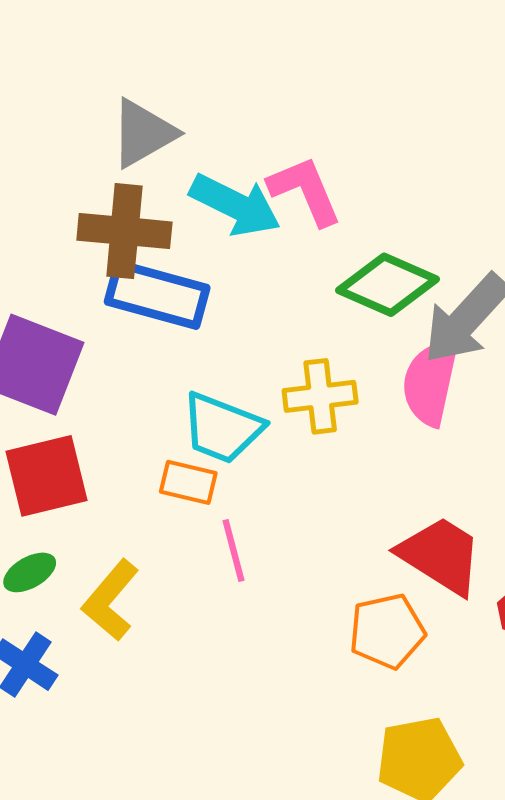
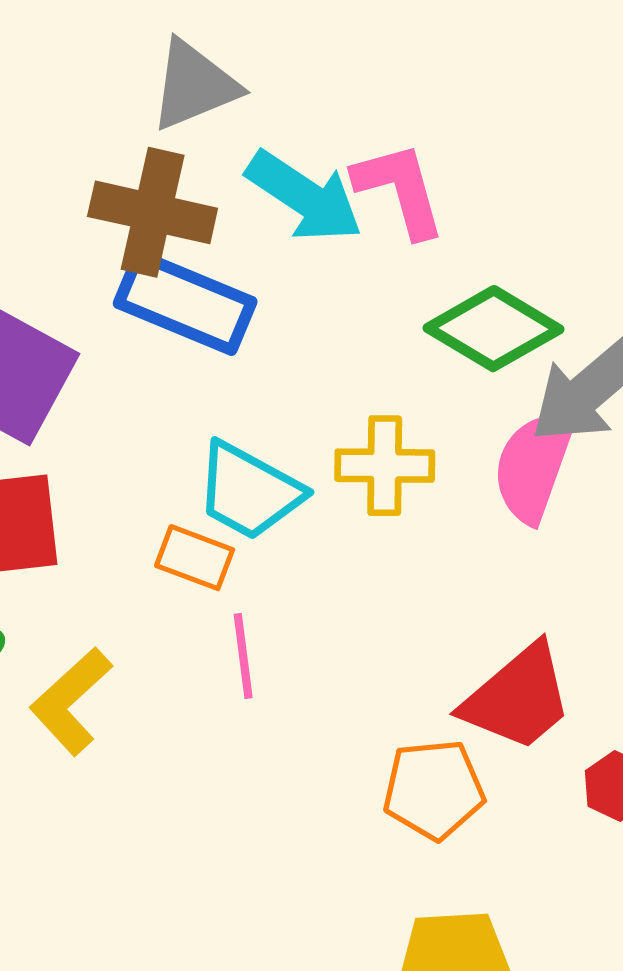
red trapezoid: (440, 555) -> (518, 698), turned 100

